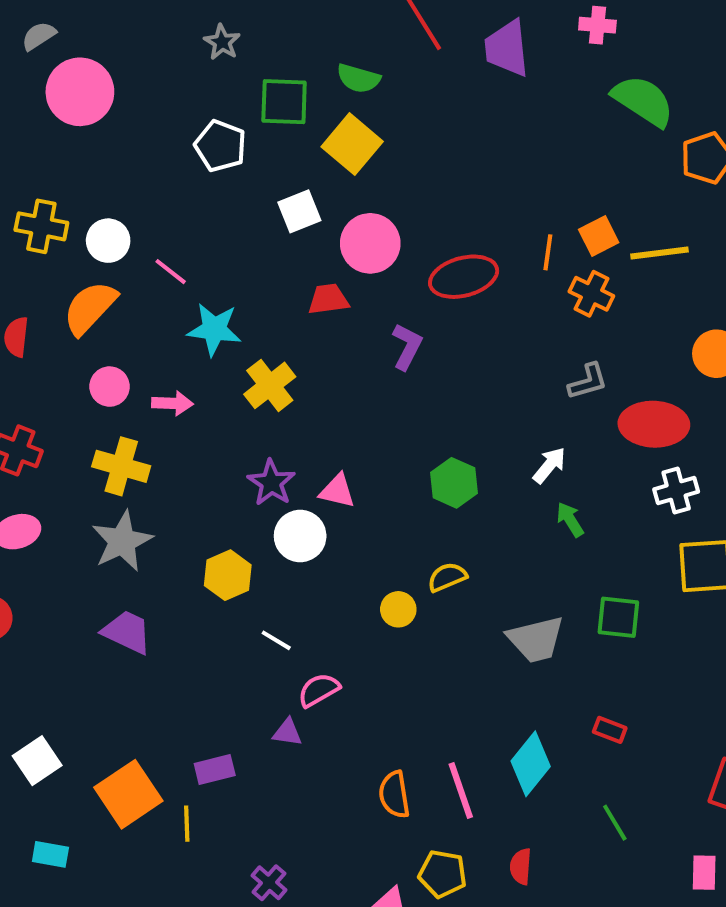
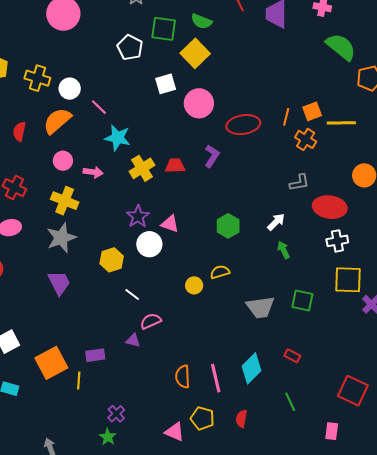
red trapezoid: (328, 299) -> (175, 166), moved
purple trapezoid: (127, 632) -> (59, 283), turned 32

